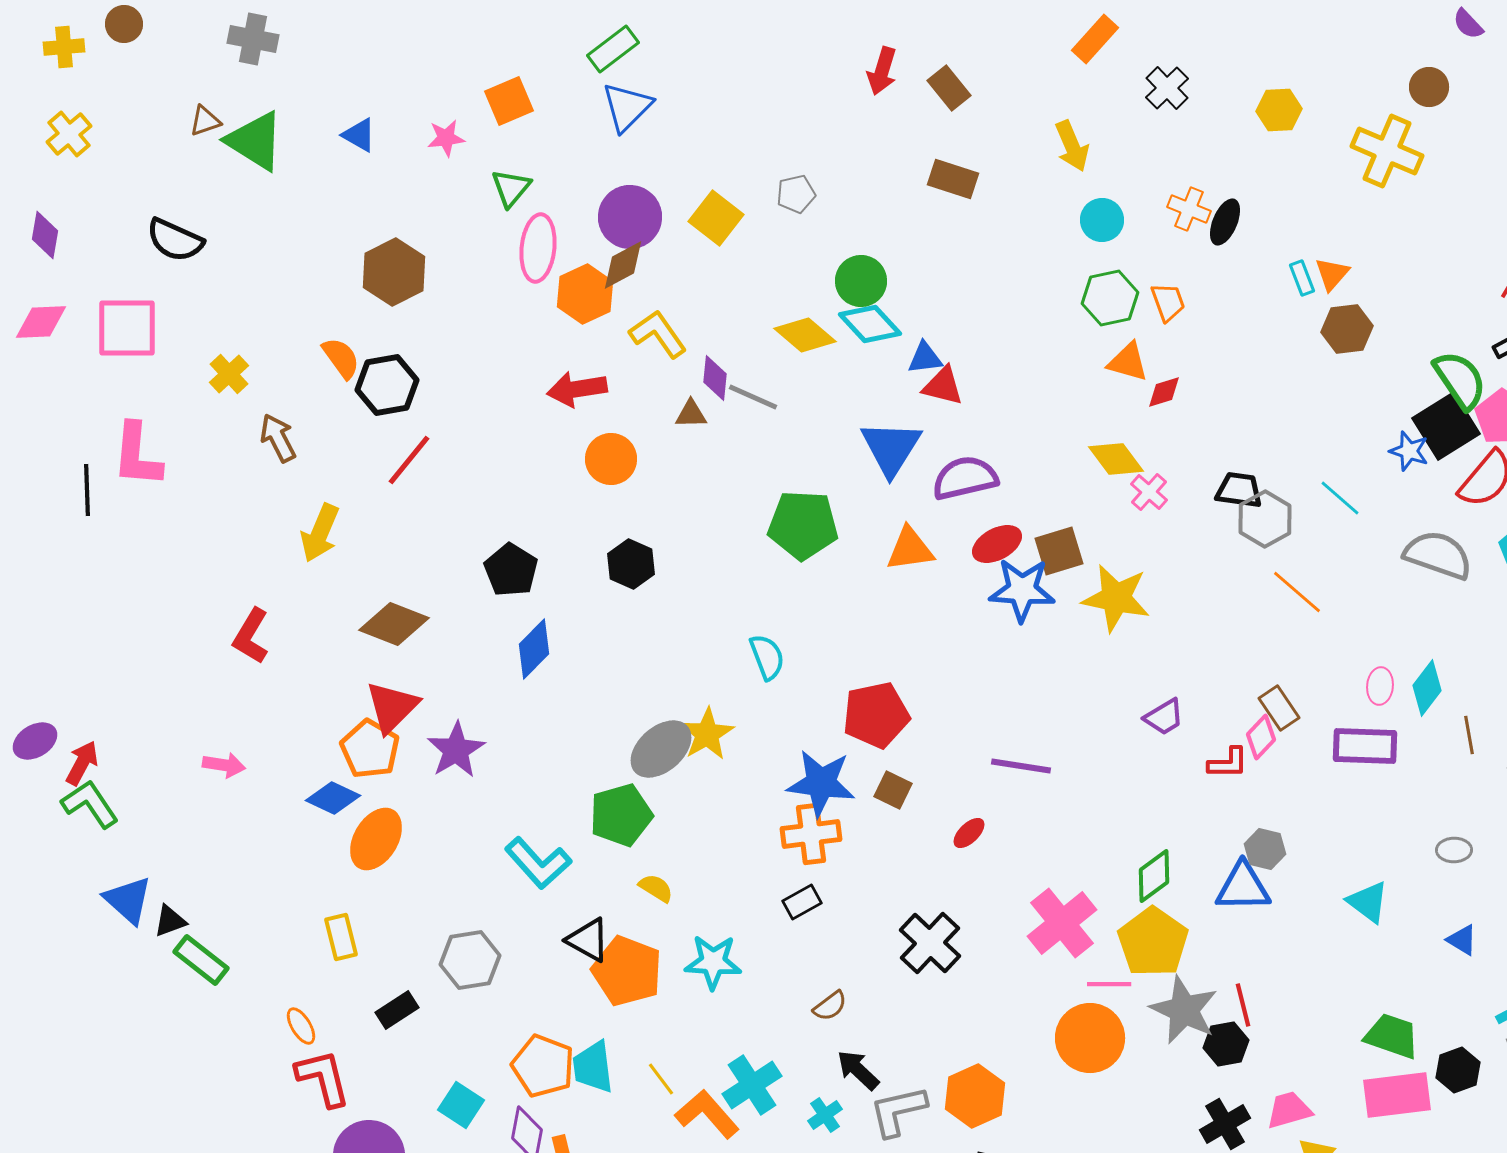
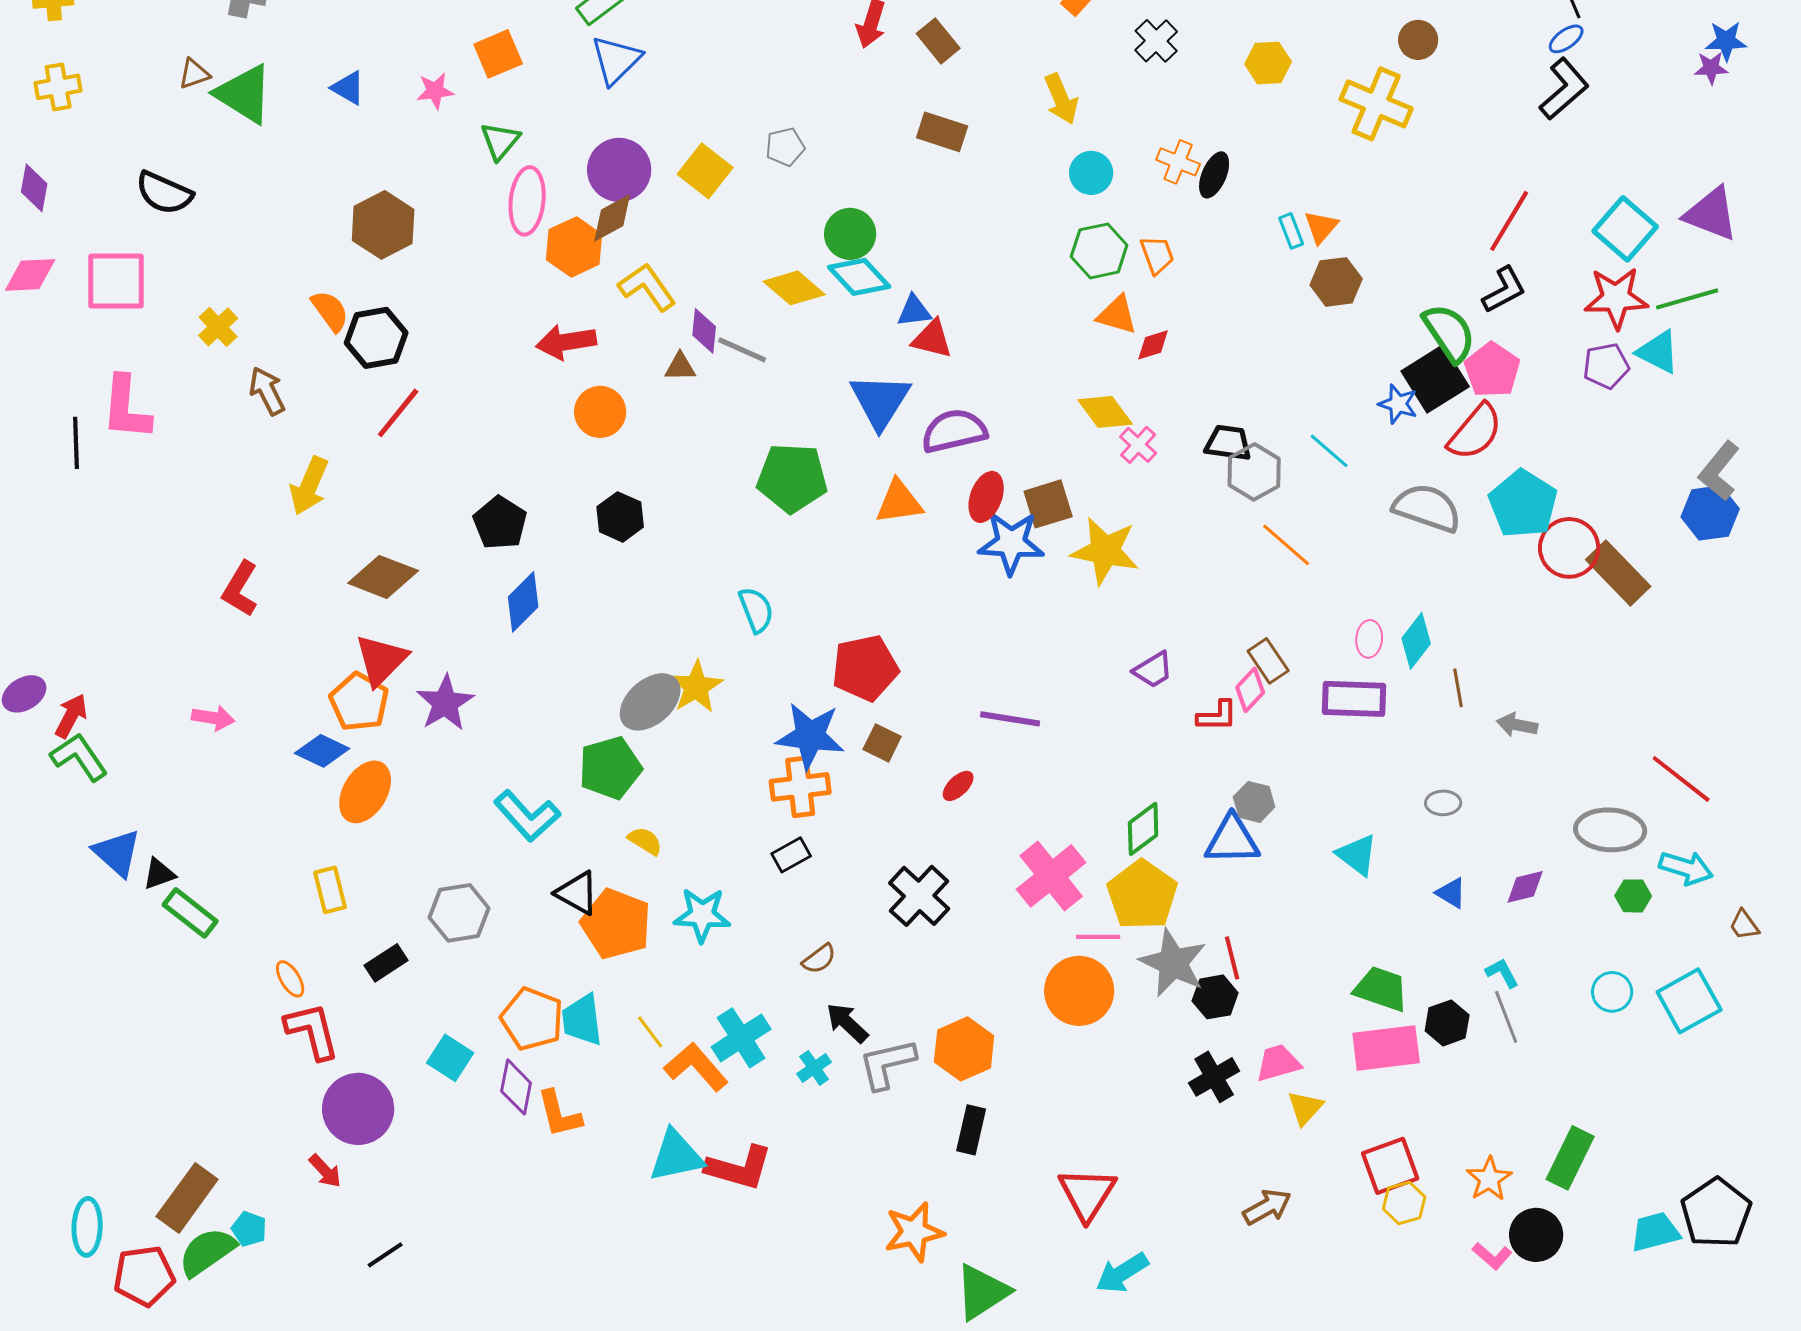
yellow cross: (69, 134) -> (58, 87), turned 30
red ellipse: (997, 544) -> (986, 497), turned -42

